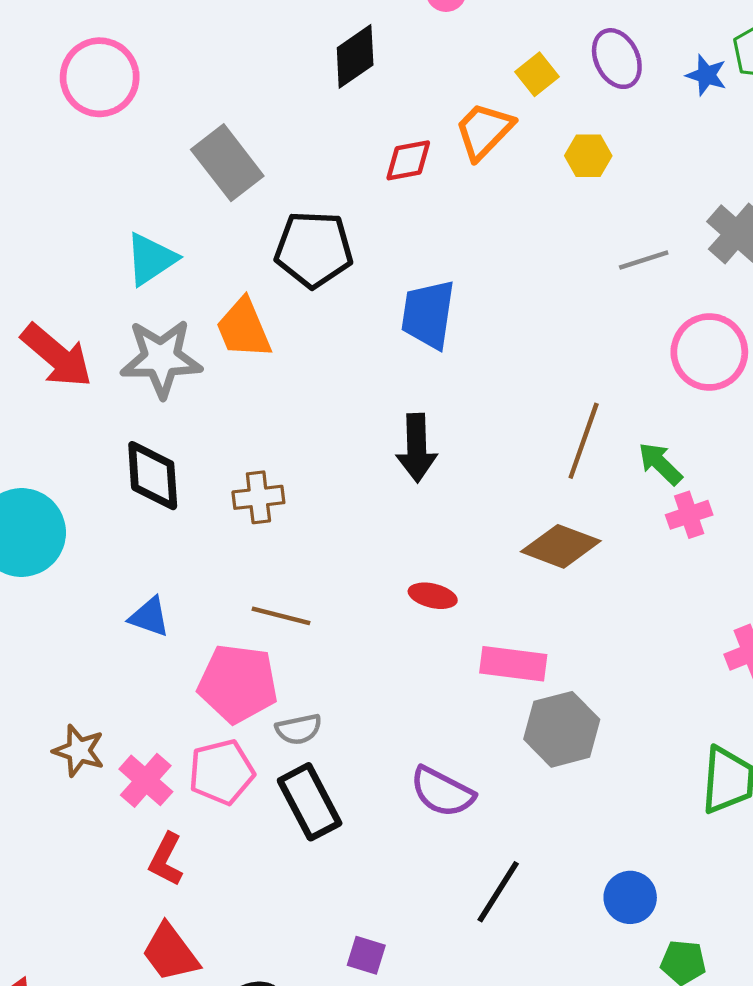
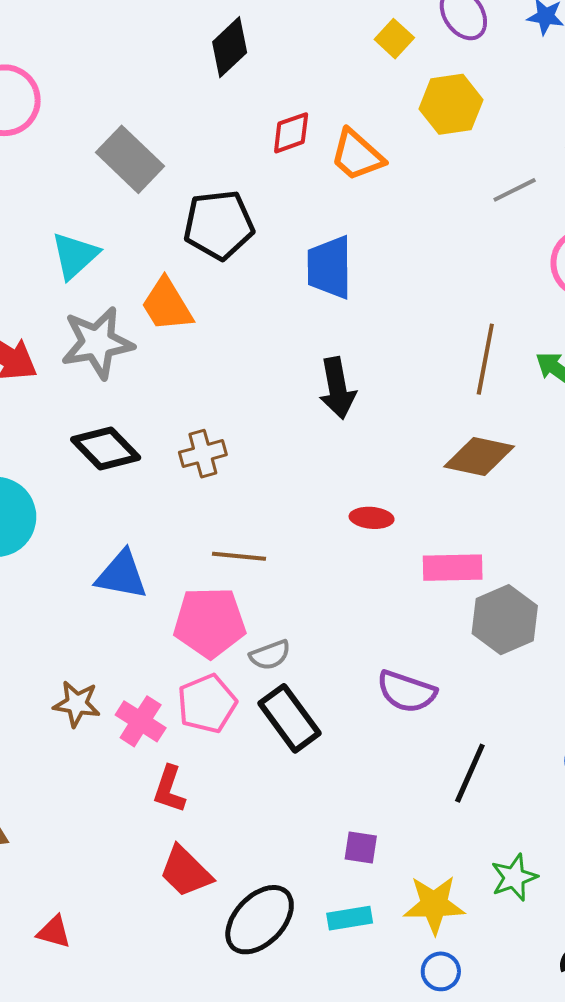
orange trapezoid: (484, 131) -> (357, 155), moved, turned -84
yellow hexagon: (588, 156) -> (451, 104), size x1.5
black diamond: (153, 476) -> (106, 448), turned -32
blue triangle: (149, 617) -> (122, 575), size x1.4

